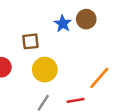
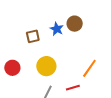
brown square: (30, 41) -> (33, 36), moved

